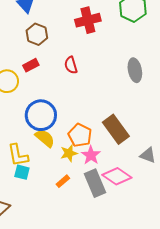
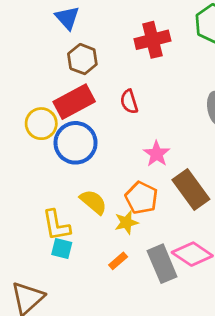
red rectangle: (31, 65) -> (74, 102), size x1.8
blue circle: (41, 115) -> (76, 143), moved
pink star: (91, 155) -> (157, 154), moved

